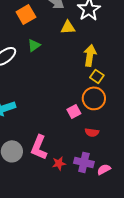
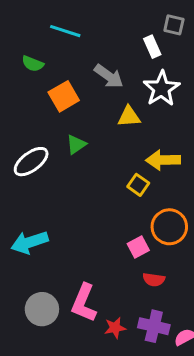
yellow arrow: (90, 55) -> (163, 160), turned -100
yellow square: (97, 76) -> (138, 185), moved
red semicircle: (92, 132) -> (154, 280), moved

